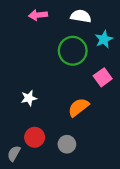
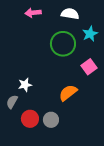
gray circle: (67, 144) -> (51, 120), moved
gray semicircle: (14, 153) -> (12, 102), moved

